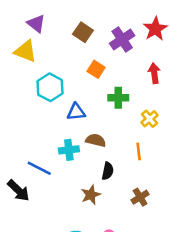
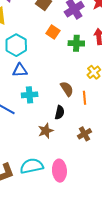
green cross: (118, 98) -> (76, 43), moved
blue triangle: (76, 112) -> (20, 70), moved
brown semicircle: (96, 140) -> (67, 89), moved, turned 42

